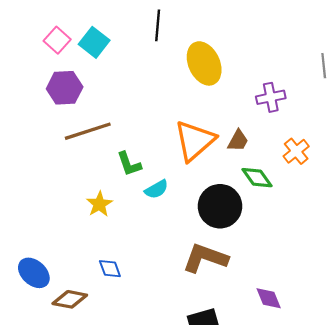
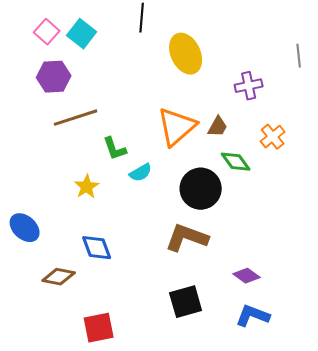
blue diamond: (110, 269) -> (97, 248), size x1.4
blue ellipse: (34, 273) -> (25, 228), moved
purple diamond: (269, 298) -> (247, 276), turned -32

